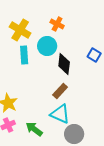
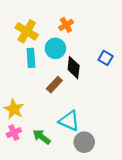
orange cross: (57, 24) -> (66, 25), turned 32
brown rectangle: (60, 91) -> (54, 85), moved

